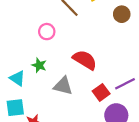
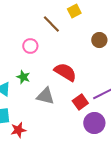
brown circle: (122, 14) -> (99, 40), moved

